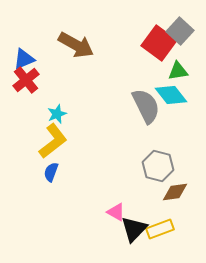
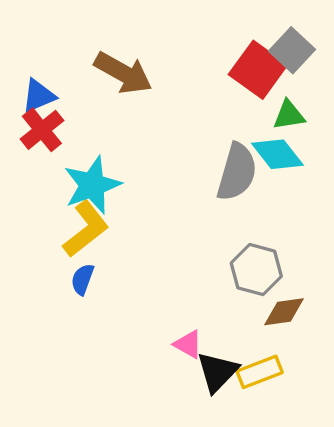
gray semicircle: (146, 106) -> (237, 172), turned 42
cyan star: (57, 114) -> (92, 185), size x1.8

